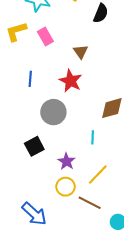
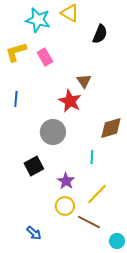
brown triangle: (81, 52) -> (84, 81), moved
blue line: (30, 79) -> (16, 99), moved
blue arrow: (34, 214) -> (34, 233), size x0.6

